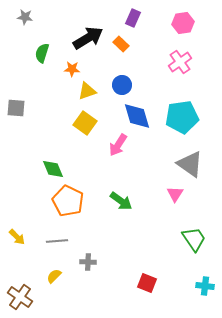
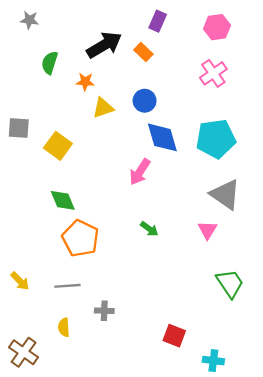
yellow square: (85, 123) -> (58, 146), moved
green arrow: (121, 201) -> (149, 229), moved, size x0.7
yellow semicircle: (54, 276) -> (64, 327), turned -49
cyan cross: (205, 286) -> (213, 361), moved

